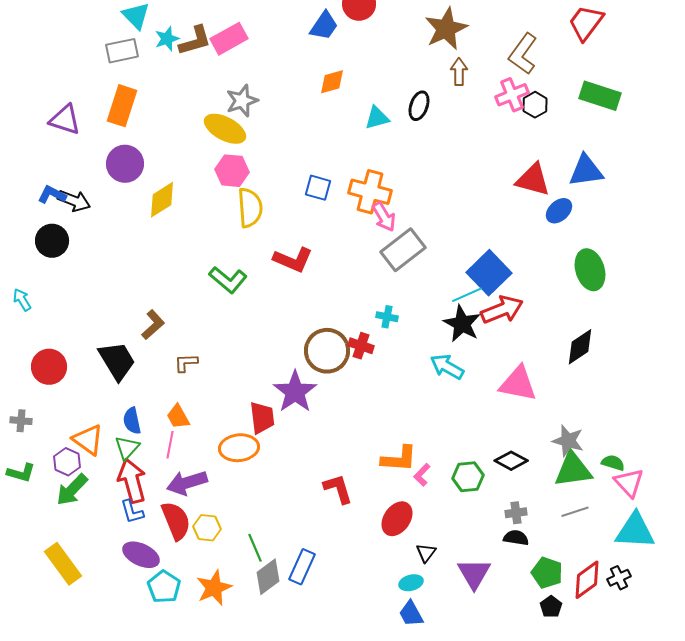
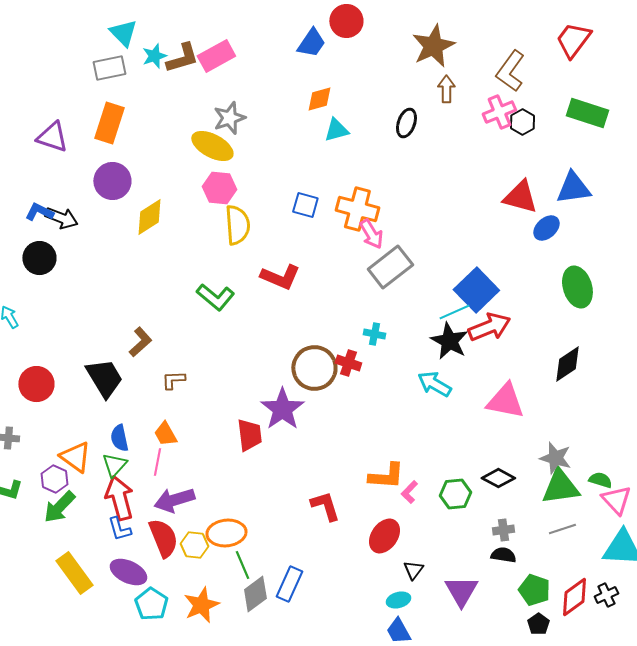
cyan triangle: (377, 118) -> (336, 130), moved
orange ellipse: (239, 448) -> (226, 533), moved
yellow rectangle: (63, 564) -> (74, 573), moved

